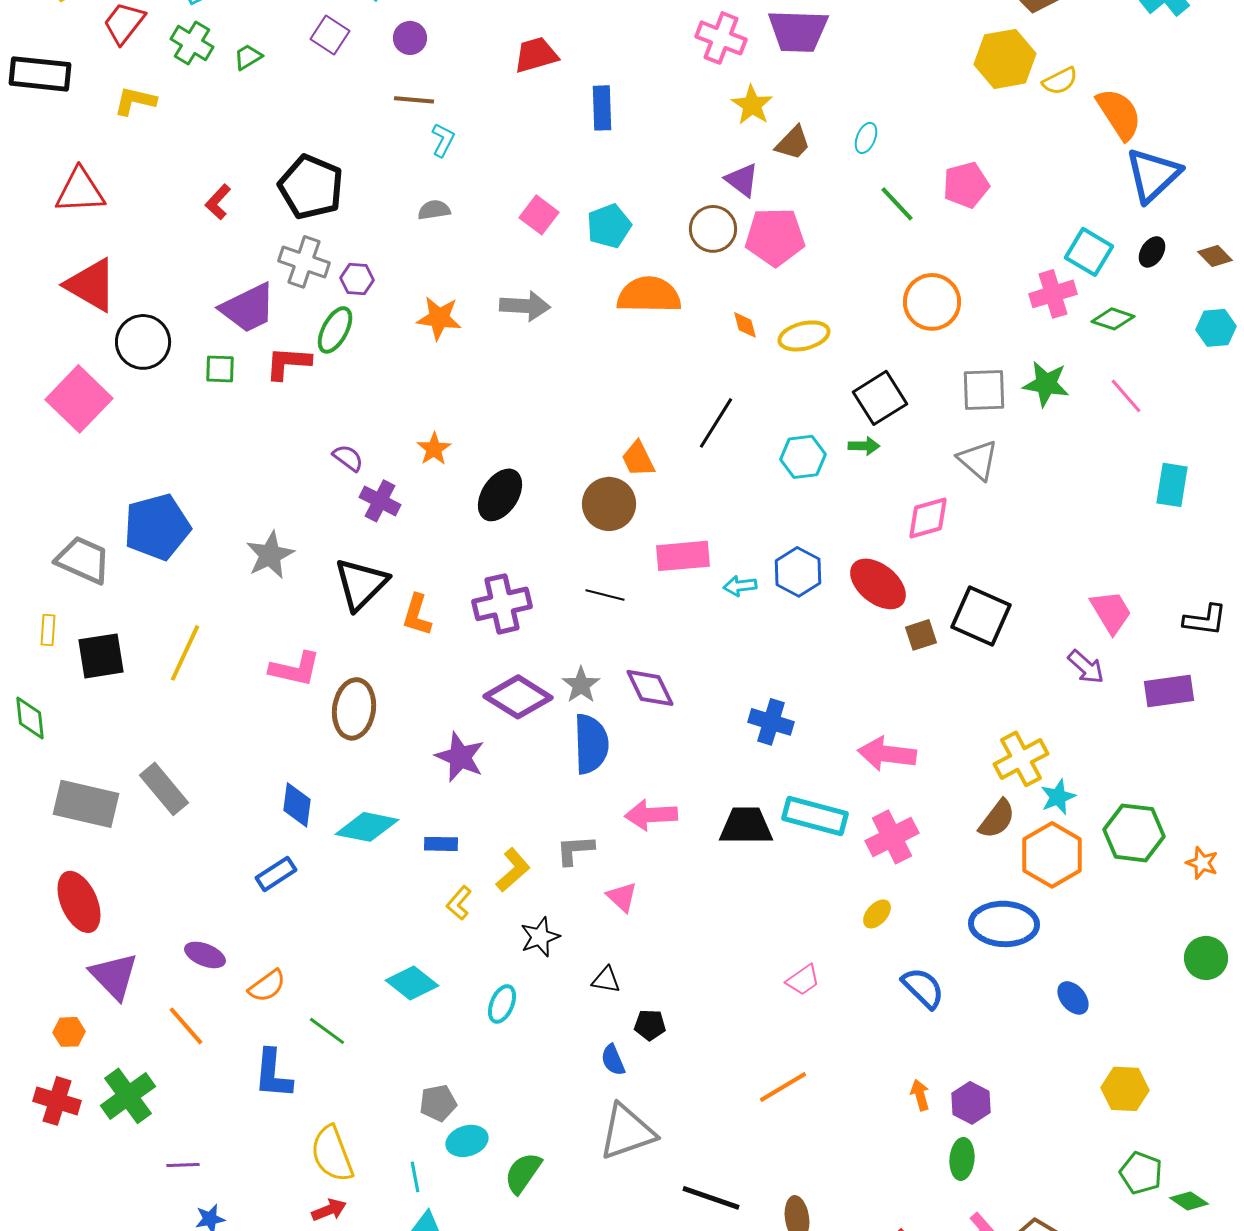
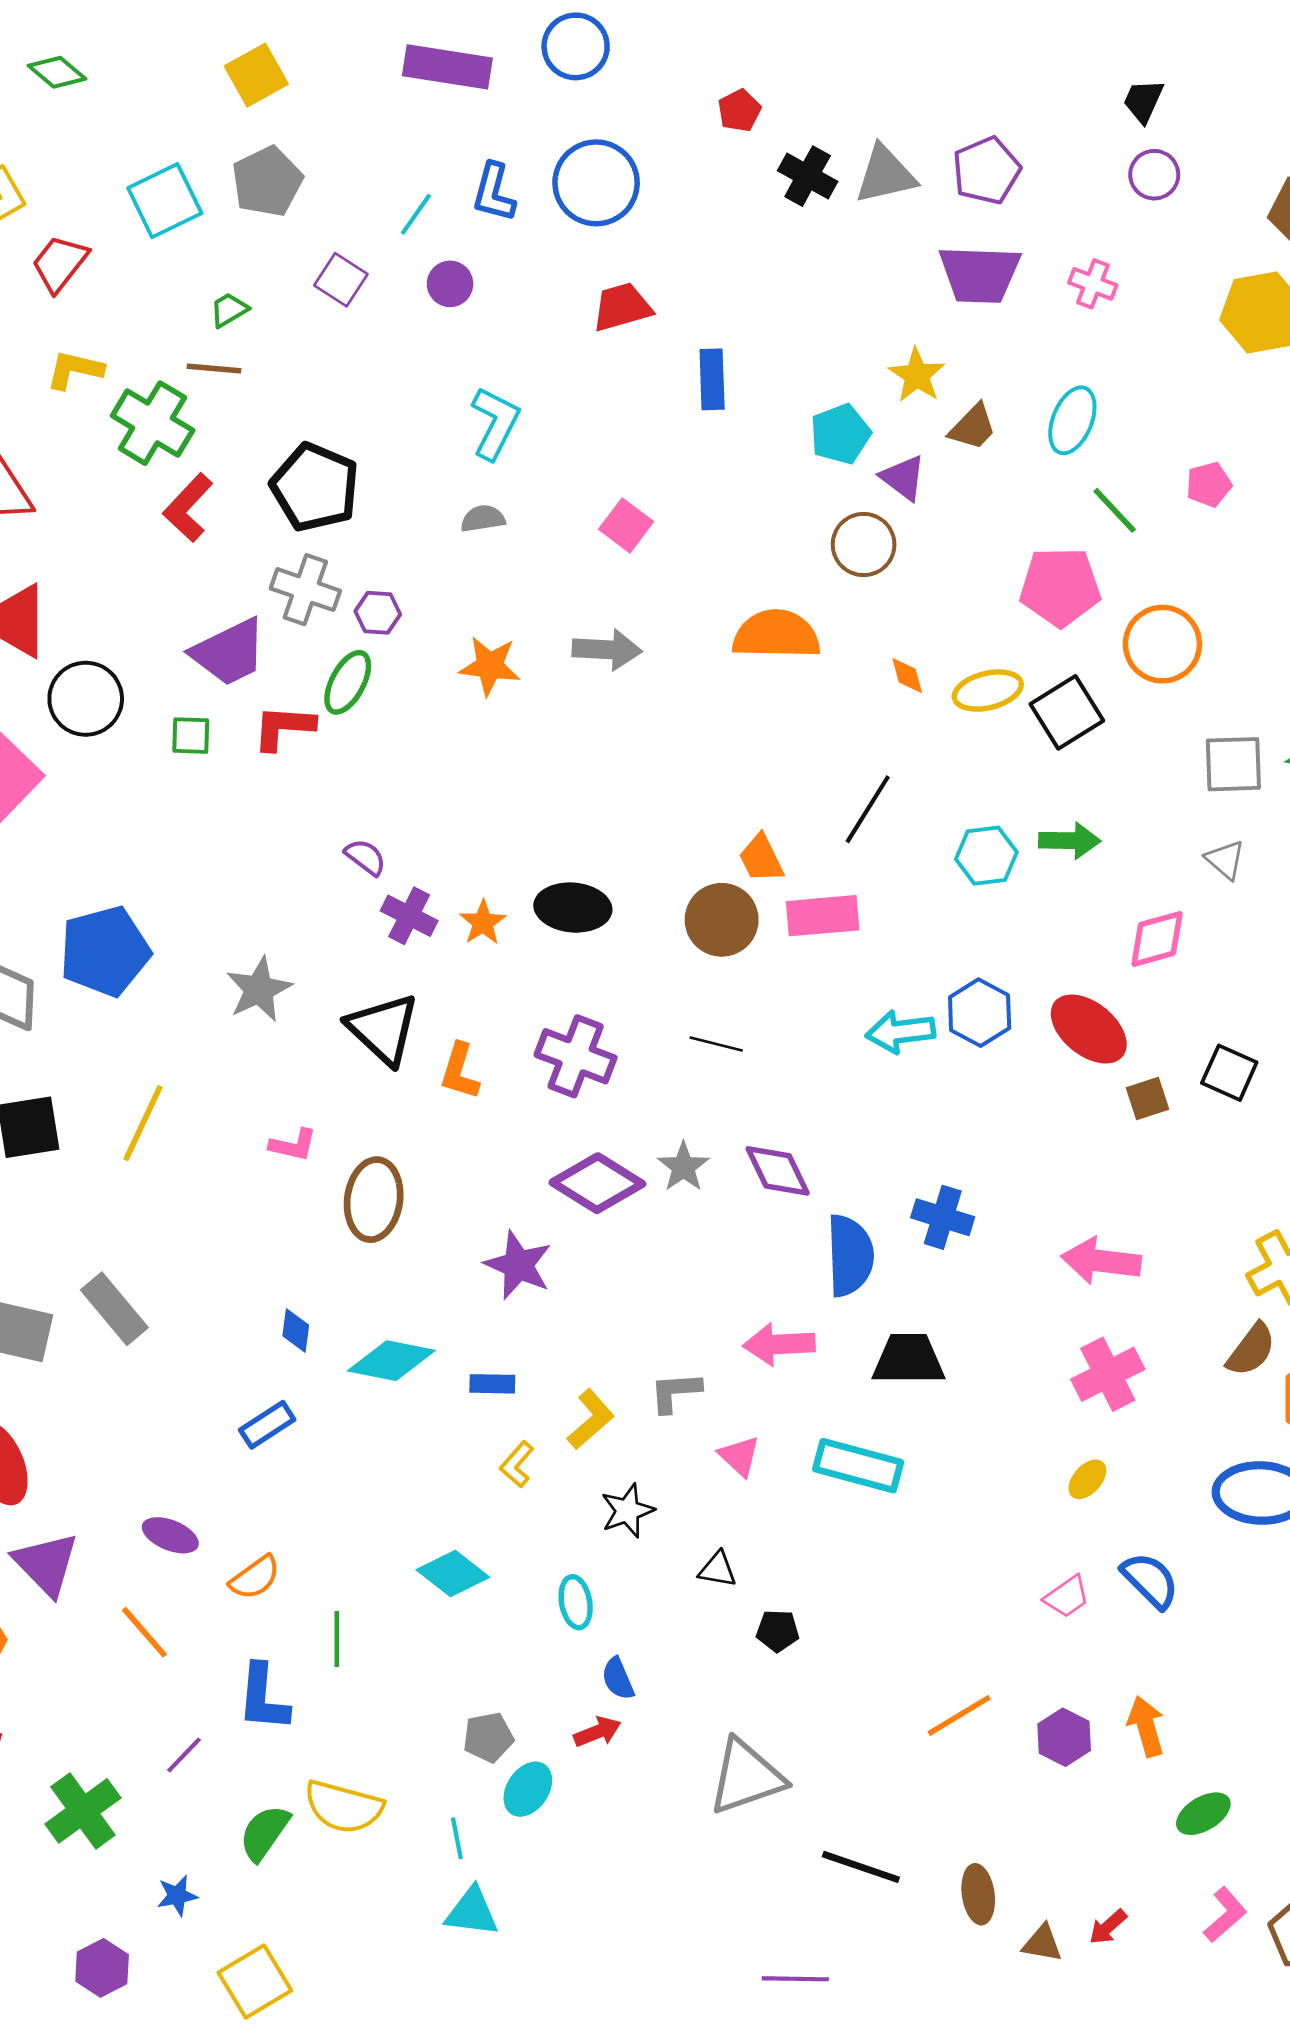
pink cross: (721, 38) -> (1093, 284), moved, size x0.7
green cross: (192, 43) -> (153, 423), moved, size x1.4
brown line: (414, 100) -> (214, 368), moved
cyan ellipse: (866, 138) -> (1072, 420), size x1.6
cyan L-shape: (443, 140) -> (495, 423), size x1.6
pink pentagon: (966, 185) -> (1209, 484), size x0.7
red L-shape: (218, 202) -> (188, 508), size x1.4
cyan pentagon: (609, 226) -> (840, 434), moved
pink pentagon: (775, 237) -> (1060, 587), moved
black square: (880, 398) -> (1067, 712), moved
green arrow: (864, 446) -> (1070, 841), size x1.4
orange star: (434, 449) -> (483, 923), moved
gray triangle: (978, 460) -> (1225, 860), size x0.7
black ellipse: (500, 495) -> (573, 908), turned 62
pink rectangle: (683, 556) -> (823, 916), moved
black triangle: (361, 584) -> (383, 1029), turned -32
cyan arrow: (740, 586) -> (900, 1032), size x1.5
purple cross: (502, 604) -> (576, 1056), turned 34
black square: (981, 616) -> (1229, 1073), size x0.7
pink L-shape: (295, 669) -> (293, 1145), size x0.7
blue semicircle: (591, 744) -> (850, 1256), moved
blue diamond: (297, 805) -> (296, 1331), size x0.7
cyan rectangle: (815, 816) -> (858, 1466), moved
pink trapezoid: (803, 980) -> (1067, 1597), moved
cyan ellipse: (502, 1004) -> (576, 1602), turned -33
green line: (327, 1031) -> (337, 1639), turned 54
blue semicircle: (613, 1060) -> (618, 1679), moved
orange arrow: (920, 1095) -> (1146, 1726), size x1.4
green cross: (128, 1096) -> (83, 1811), moved
purple hexagon: (971, 1103) -> (1064, 1737), moved
cyan ellipse: (467, 1141) -> (528, 1789), turned -39
yellow semicircle: (332, 1154) -> (344, 1807), turned -54
green ellipse: (962, 1159) -> (1203, 1814), turned 54
purple line: (183, 1165) -> (184, 1755), moved, turned -44
green semicircle: (523, 1173) -> (264, 1833), moved
red arrow: (329, 1210) -> (597, 1732), moved

